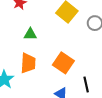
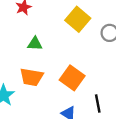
orange trapezoid: (28, 63) -> (31, 77), turned 95

